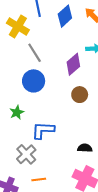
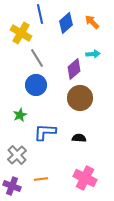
brown circle: (80, 95) -> (80, 98), size x1.6
black semicircle: (85, 148) -> (79, 138), moved
gray cross: (26, 154) -> (17, 155), moved

